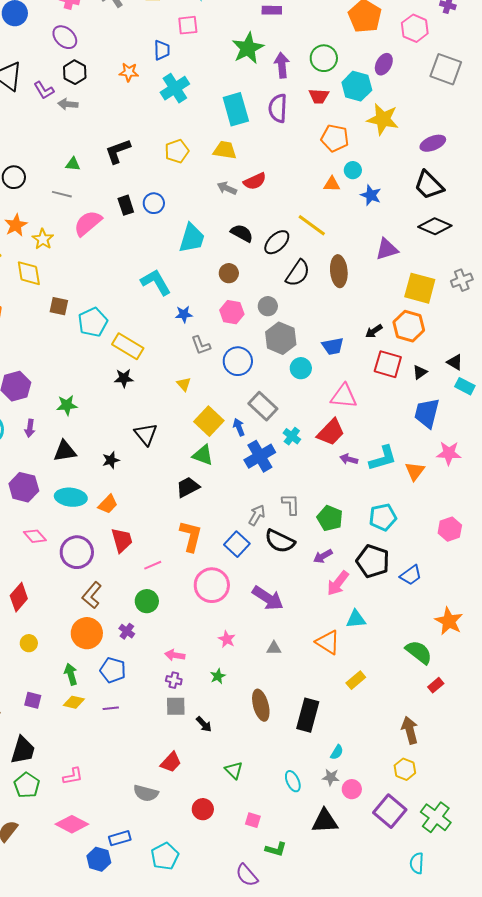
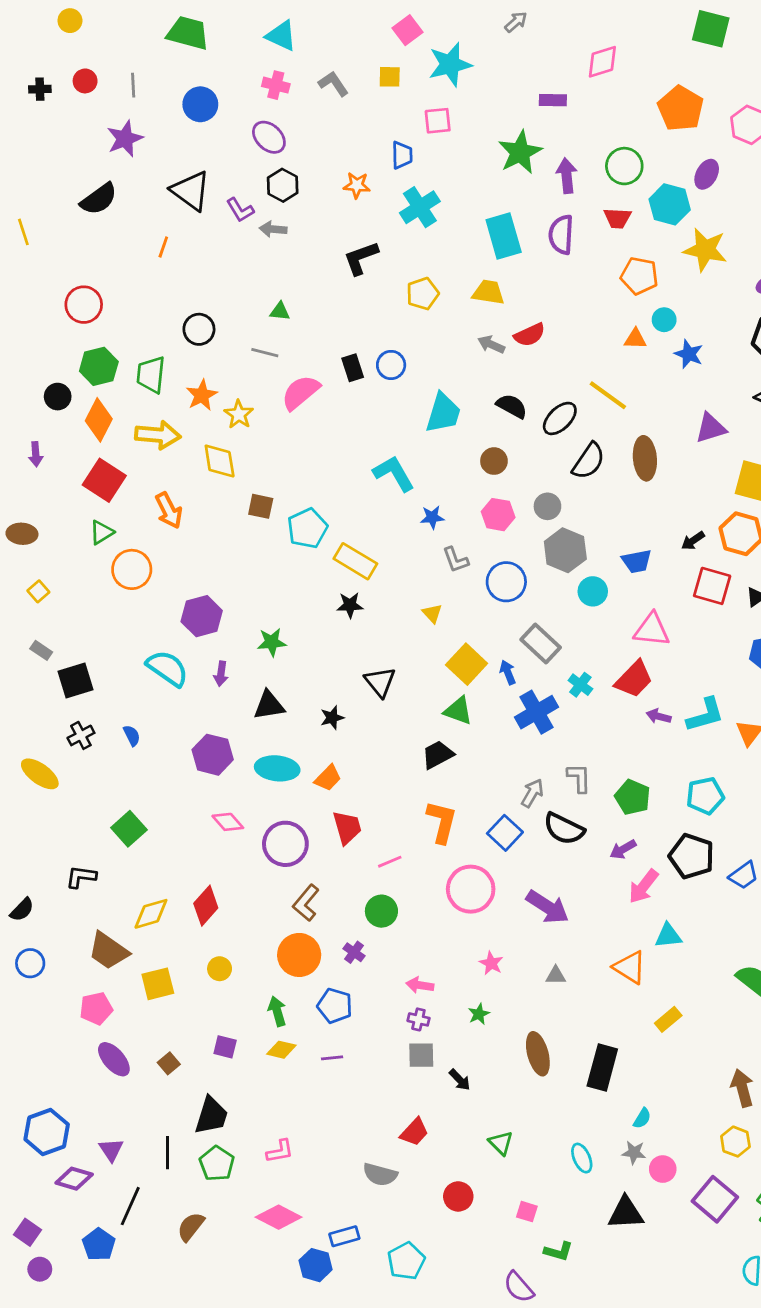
black L-shape: (118, 151) -> (361, 258), moved

